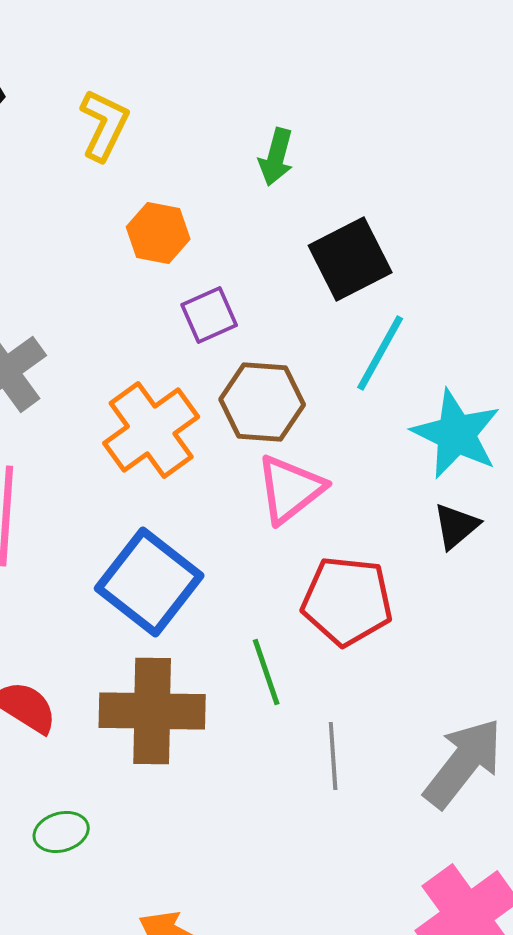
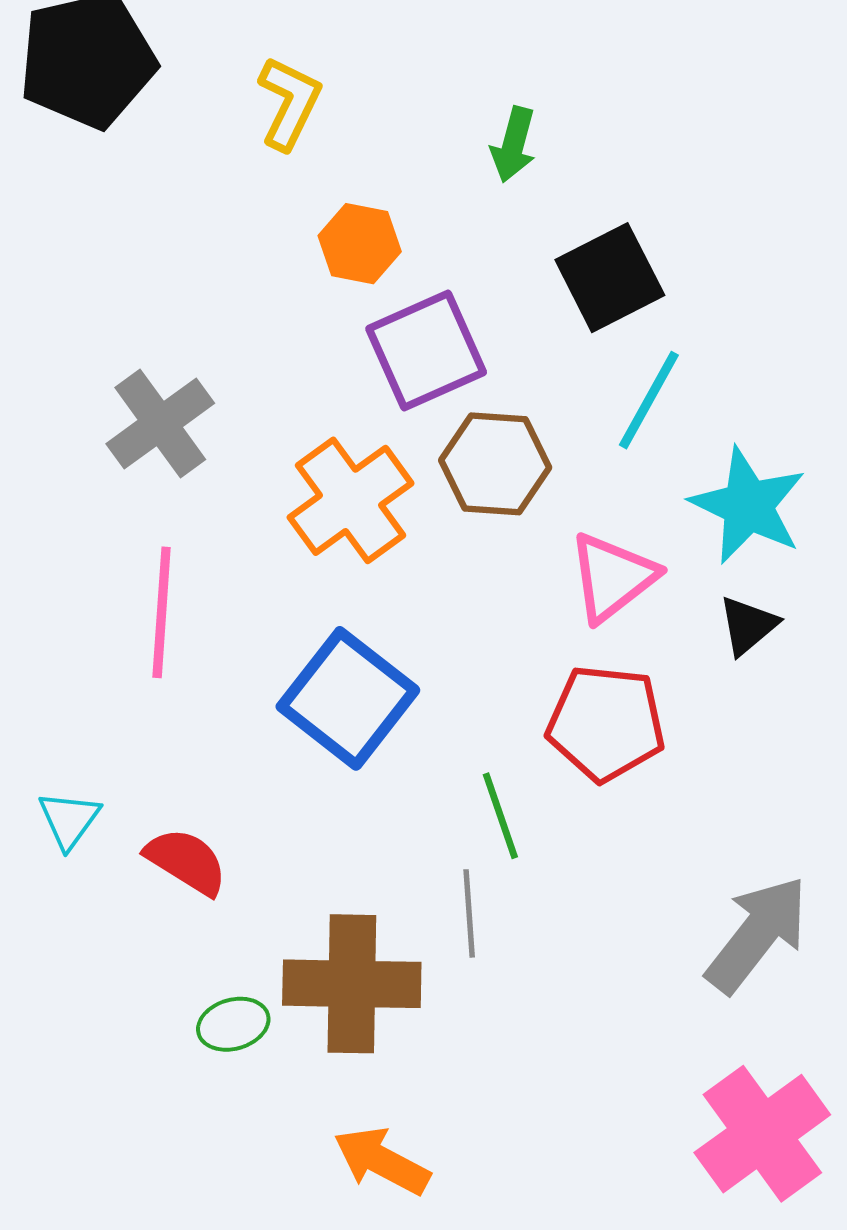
purple square: (209, 315) -> (426, 350), size x1.6
pink triangle: (290, 489) -> (612, 577), moved
brown cross: (152, 711) -> (352, 984), moved
gray line: (333, 756) -> (469, 913), moved

